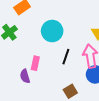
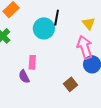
black line: (66, 57) -> (57, 18), moved

